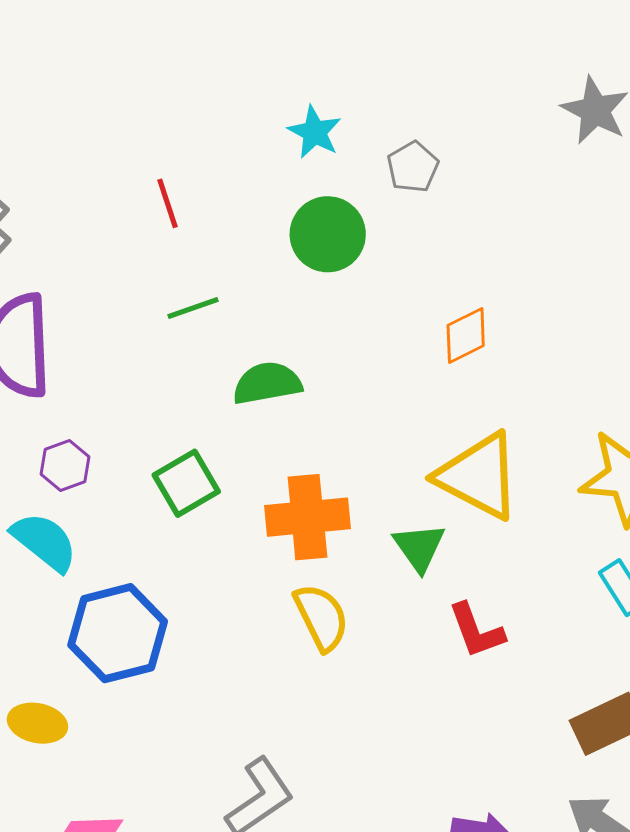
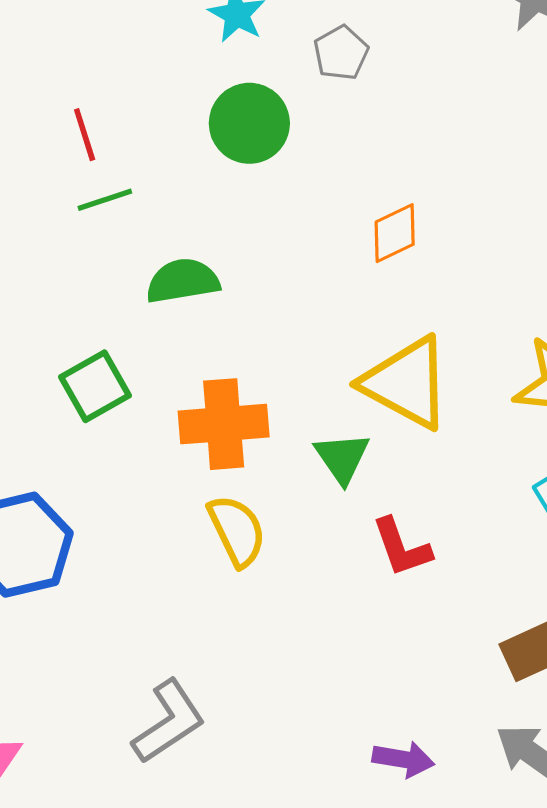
red line: (167, 203) -> (85, 135), moved

